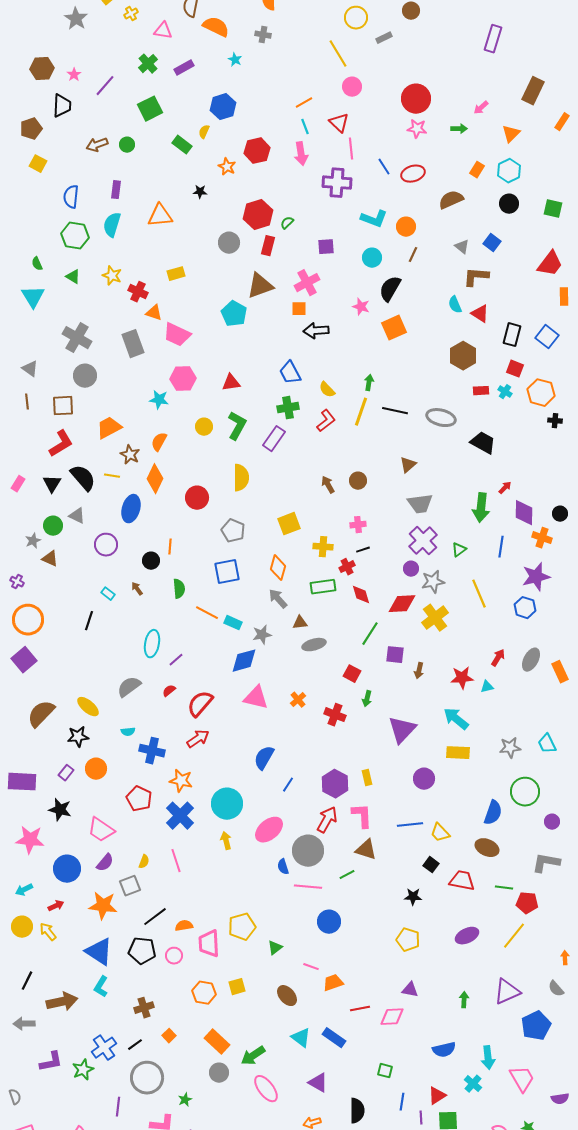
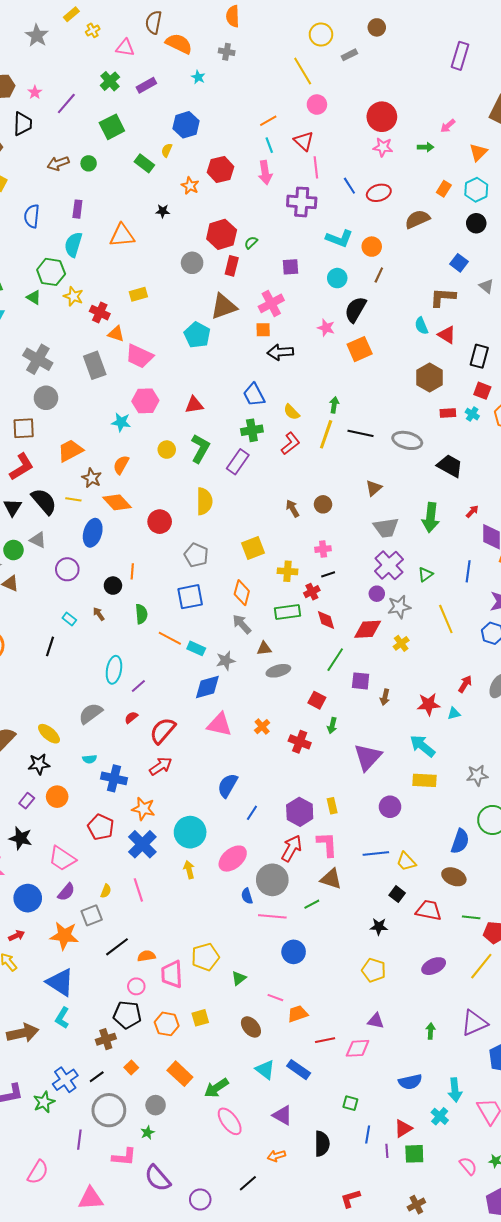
green hexagon: (75, 236) -> (51, 272), moved
gray triangle: (462, 247) -> (486, 286), moved
orange diamond: (155, 479) -> (117, 502), turned -68
green arrow: (481, 508) -> (431, 518), moved
yellow cross: (435, 618) -> (401, 643), size x0.6
black pentagon: (142, 951) -> (127, 1015), moved
gray circle: (219, 1073) -> (156, 1105), moved

